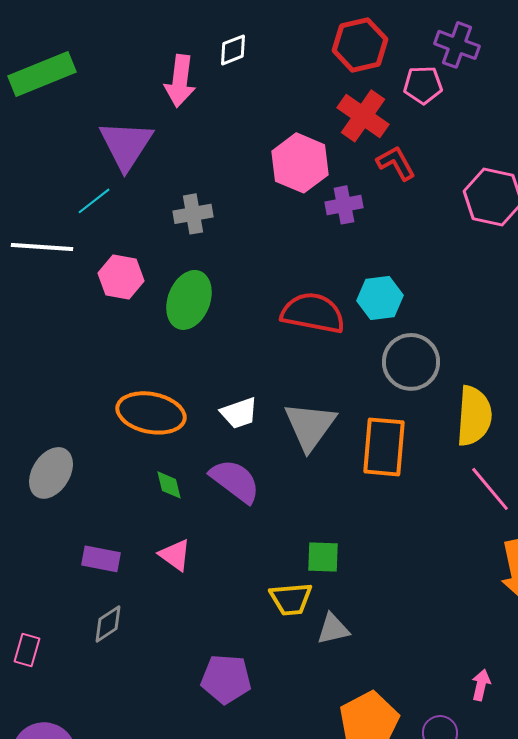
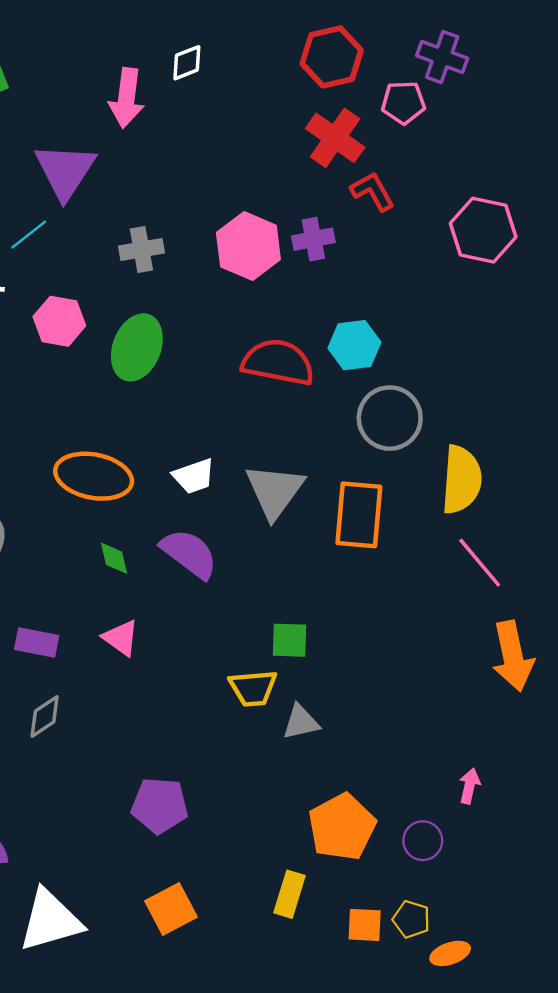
pink hexagon: (300, 163) -> (248, 246), moved
purple pentagon: (226, 679) -> (160, 805), moved

